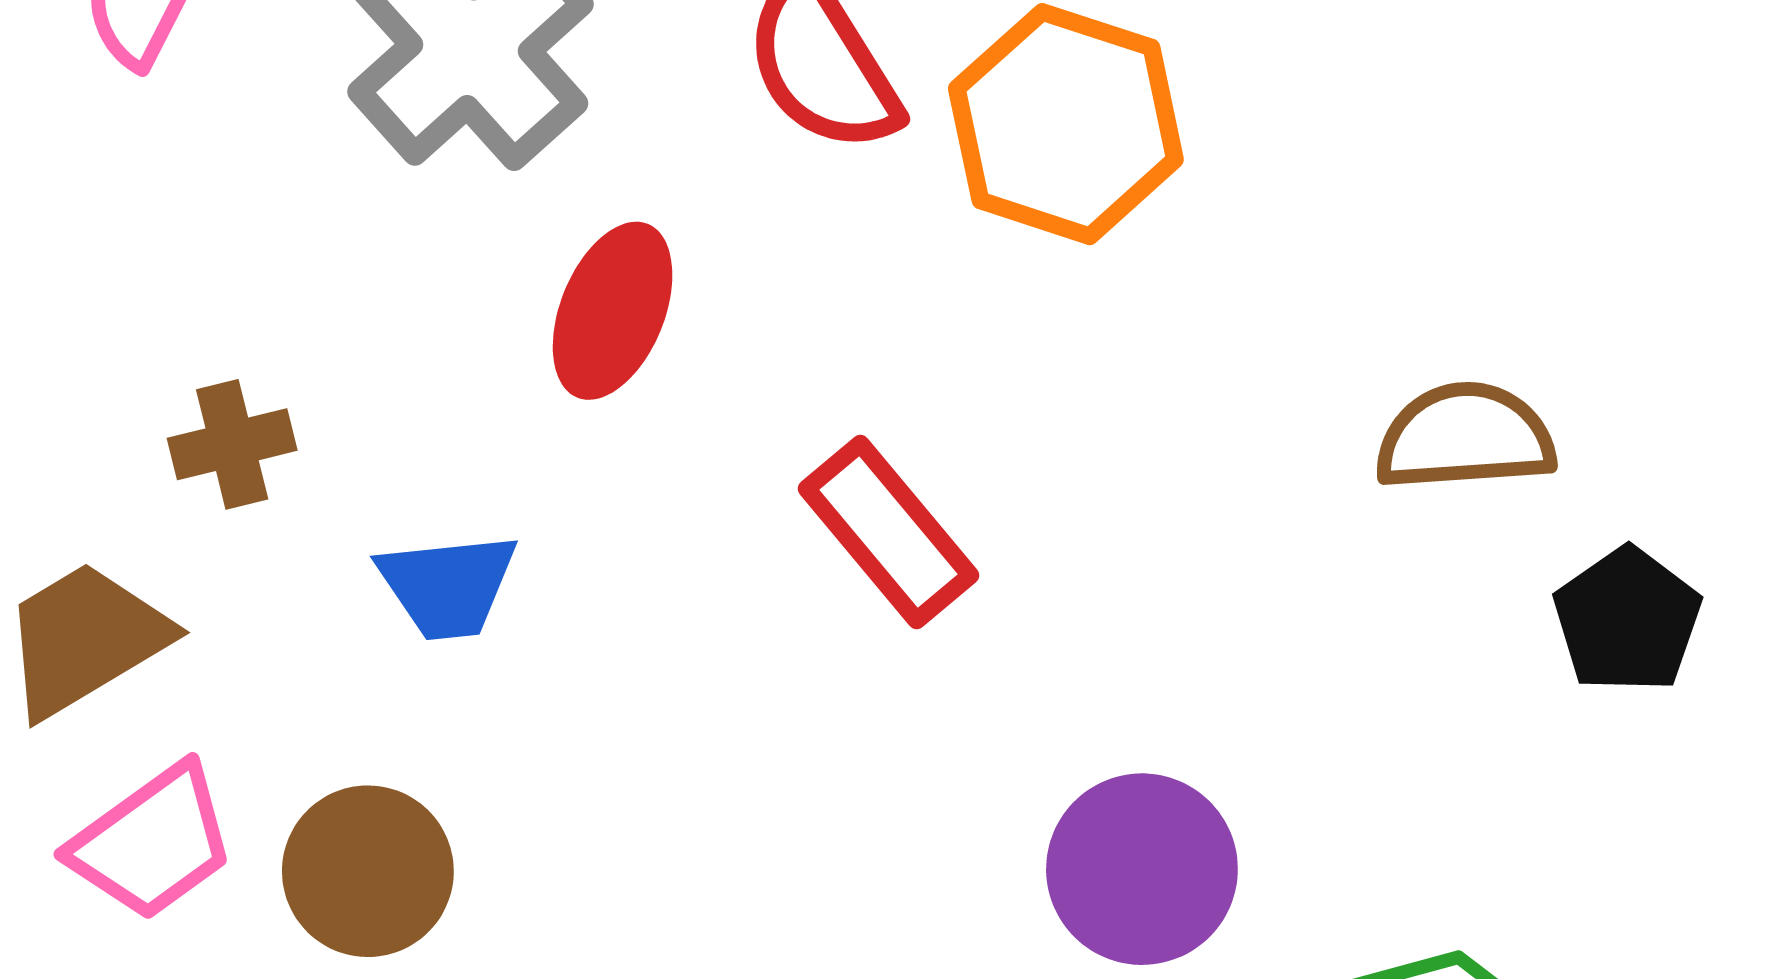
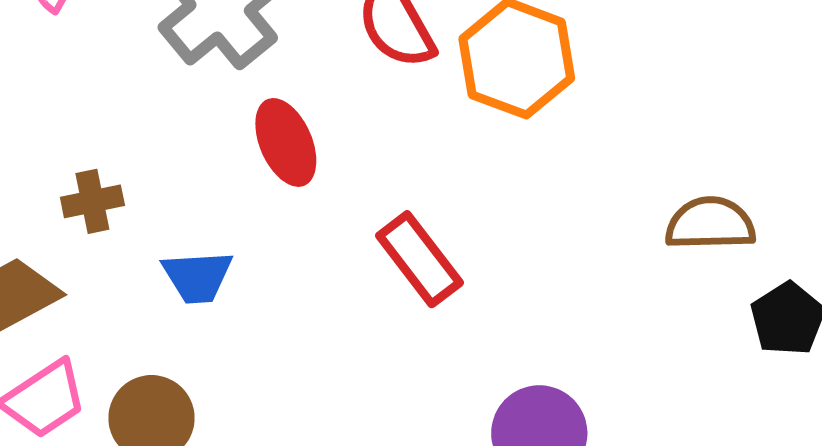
red ellipse: (613, 311) -> (286, 142), turned -48

